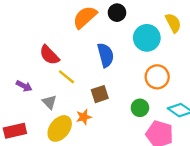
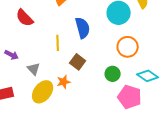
red semicircle: (49, 55) -> (25, 18), moved
yellow line: (67, 77) -> (58, 43), moved, turned 49
brown square: (100, 94) -> (78, 62), turned -35

